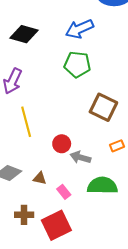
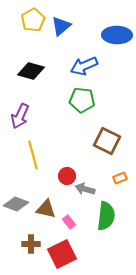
brown triangle: (40, 178) -> (46, 209), size x1.5
green semicircle: (102, 186) -> (106, 216), turned 96

